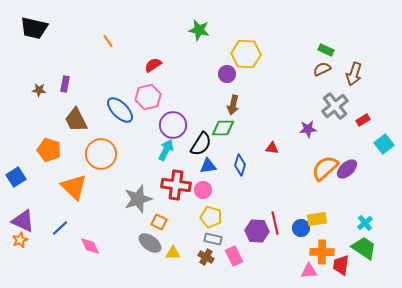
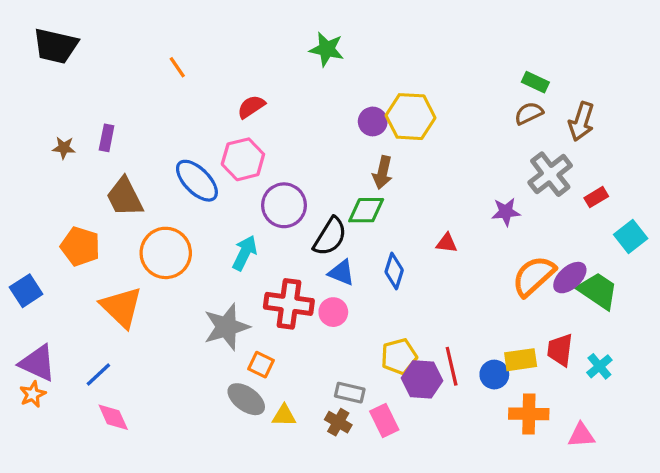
yellow hexagon: (246, 54) -> (411, 117), moved
cyan arrow: (166, 150) -> (245, 253), moved
blue triangle: (208, 166) -> (342, 273), turned 30
yellow pentagon: (211, 217) -> (399, 356), moved, turned -30
pink diamond: (90, 246) -> (113, 417), moved
green trapezoid: (364, 248) -> (598, 291), moved
red trapezoid: (341, 265) -> (560, 350), moved
pink triangle: (309, 271) -> (581, 435), moved

